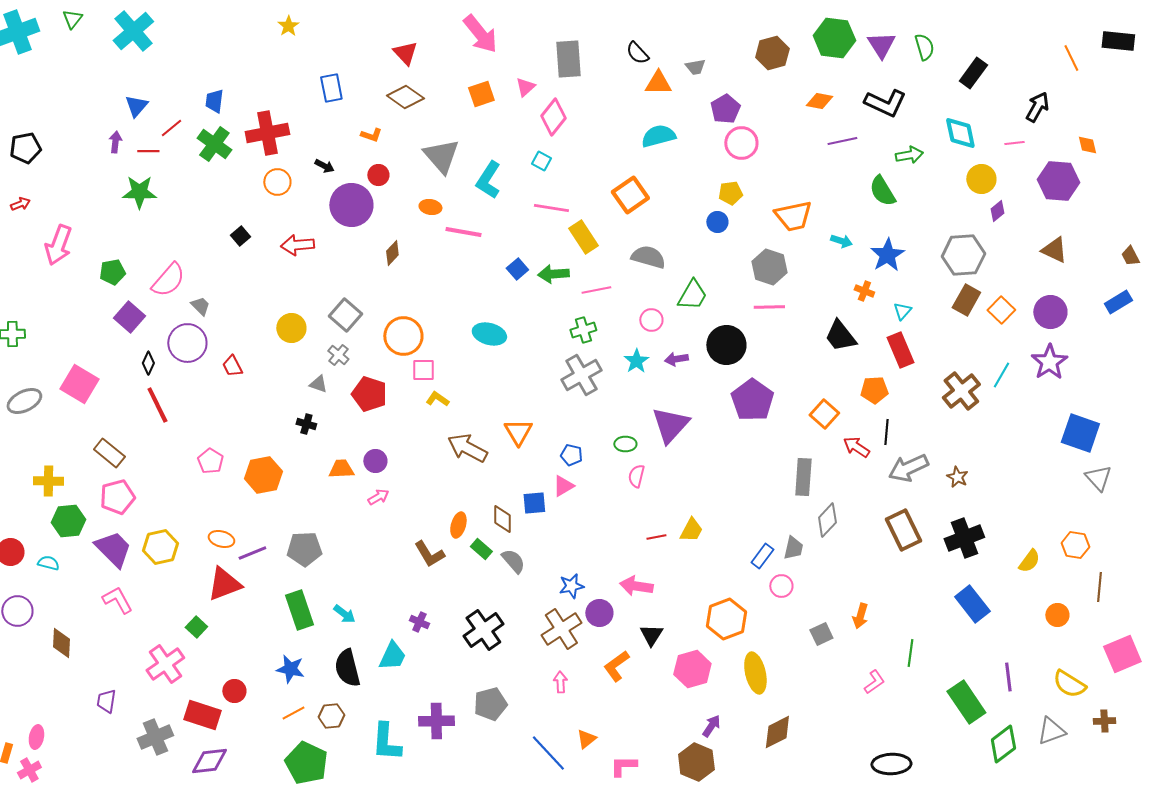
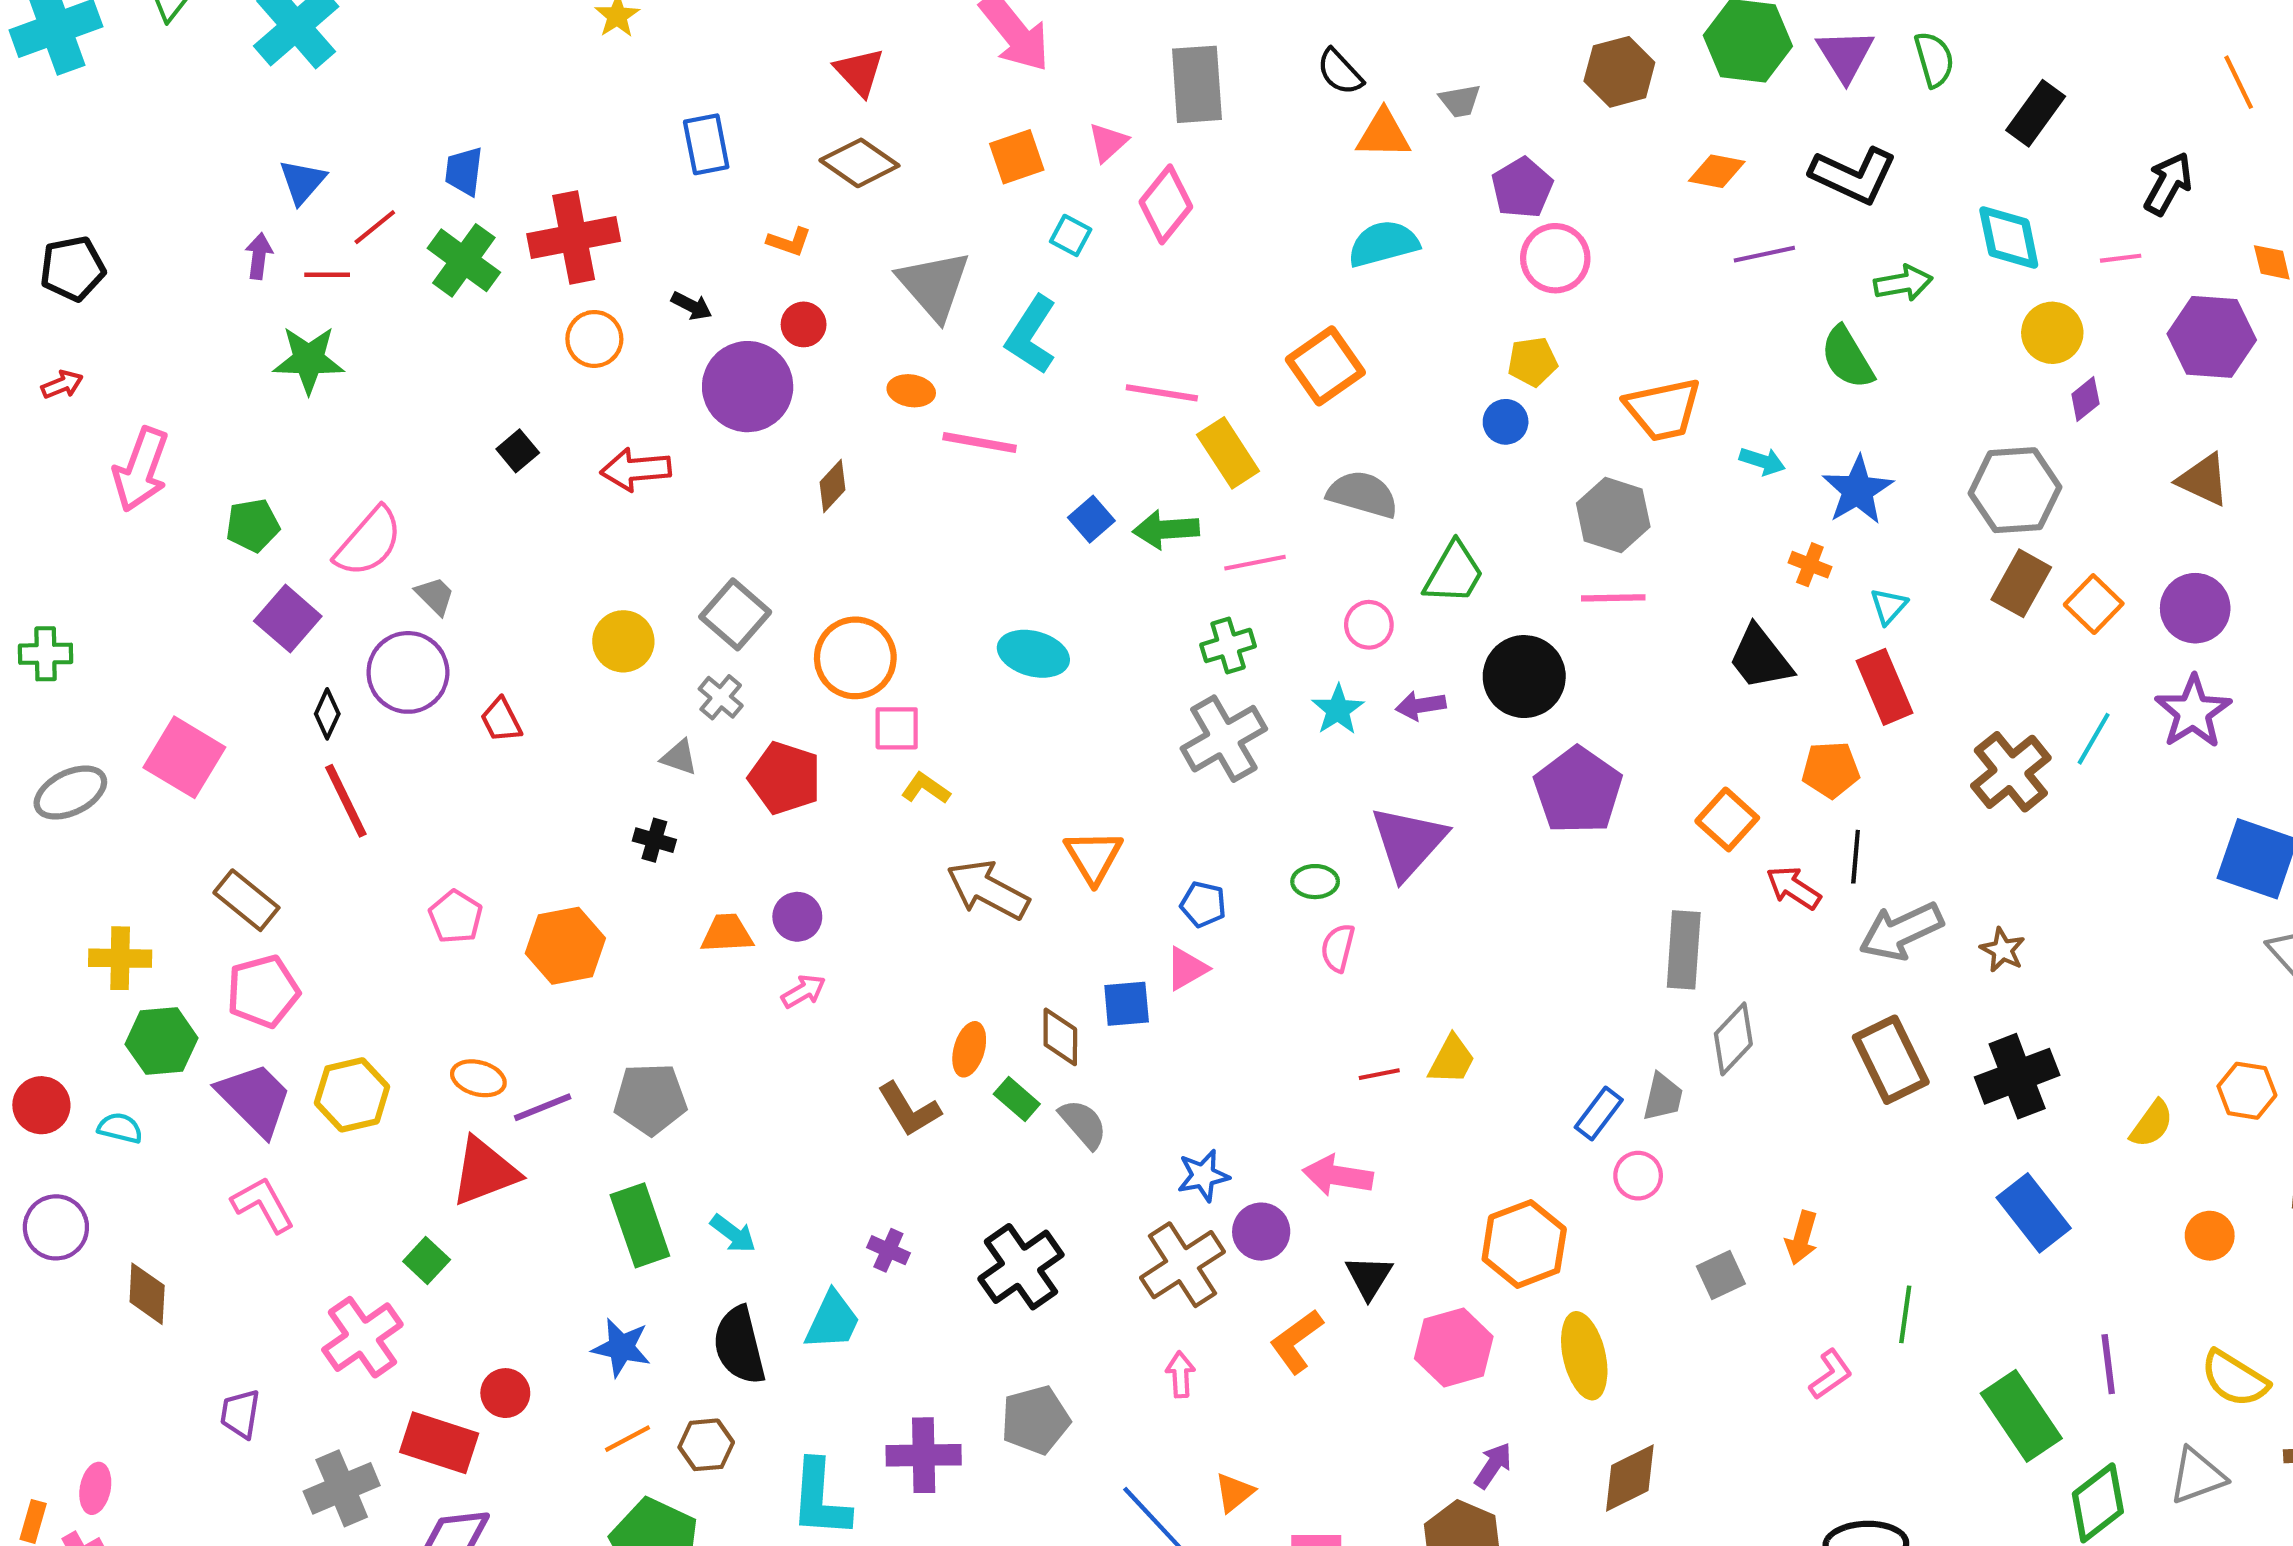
cyan square: (541, 161) -> (1071, 235), moved

